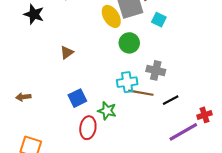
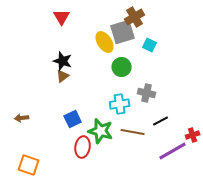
black star: (34, 14) -> (63, 61), moved
brown line: (141, 93) -> (133, 132), moved
green star: (107, 111) -> (101, 131), size x1.4

